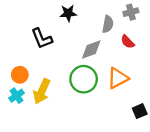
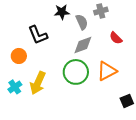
gray cross: (131, 12) -> (101, 11), moved
gray semicircle: (108, 24) -> (82, 22), moved, turned -35
orange circle: (20, 75) -> (19, 56), moved

